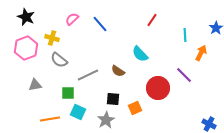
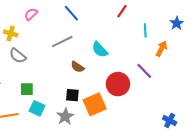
red line: (152, 20) -> (122, 11), moved
blue line: (100, 24) -> (71, 13), moved
gray line: (88, 75) -> (62, 42), moved
orange square: (135, 108) -> (95, 104), size x1.6

